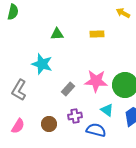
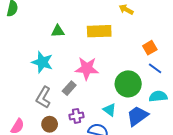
yellow rectangle: (97, 34) -> (99, 31), size x1.6
pink star: (96, 81) -> (87, 68), moved
gray L-shape: (19, 90) -> (43, 97), moved

